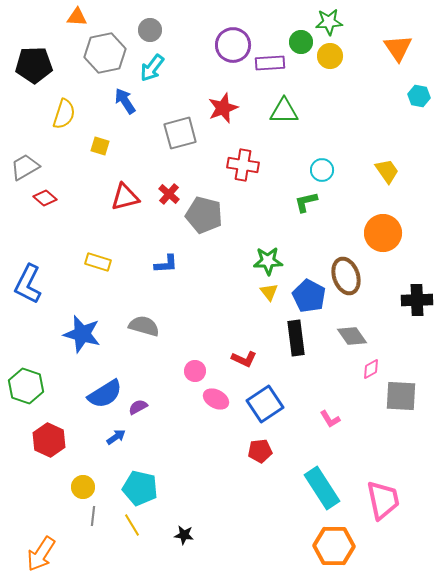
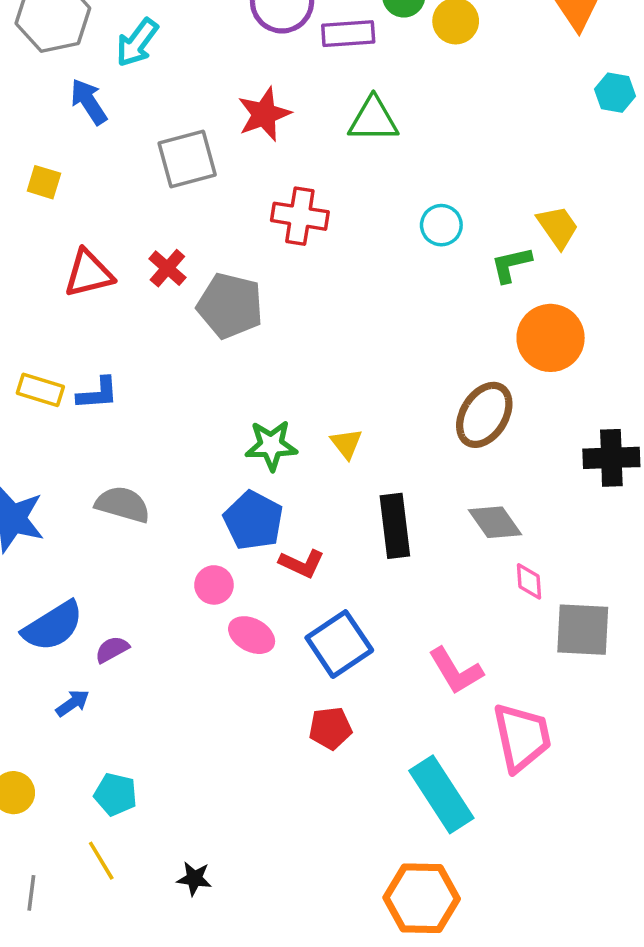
green L-shape: (306, 202) -> (511, 265), moved
green star: (268, 261) -> (271, 445), moved
blue L-shape: (166, 264) -> (98, 393), moved
brown ellipse: (346, 276) -> (484, 415), turned 51
blue pentagon: (309, 296) -> (253, 521), moved
pink diamond: (371, 369) -> (529, 581), turned -65
pink L-shape: (330, 419) -> (456, 671), size x1.5
cyan pentagon: (140, 488) -> (116, 794), size x0.7
pink trapezoid: (383, 500) -> (522, 737), moved
gray line: (93, 516) -> (31, 893), moved
orange hexagon: (334, 546) -> (422, 898), moved

